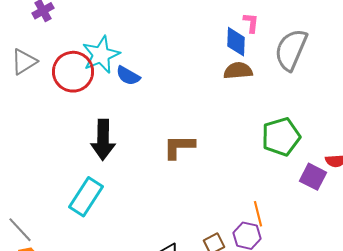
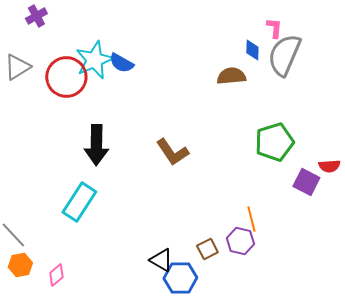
pink L-shape: (251, 23) -> (274, 28), moved
blue diamond: (236, 42) -> (252, 50), moved, size x0.7
blue semicircle: (128, 76) -> (121, 63), moved
brown L-shape: (179, 147) -> (172, 152), turned -124

